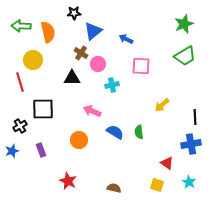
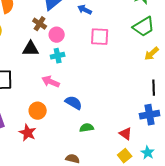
cyan cross: (112, 85) -> (58, 56), moved
yellow arrow: (162, 105) -> (152, 54), moved
green semicircle: (139, 132) -> (87, 128), moved, turned 88
red star: (68, 181) -> (28, 133), moved
yellow square: (157, 185) -> (125, 156), moved, turned 32

